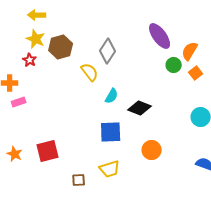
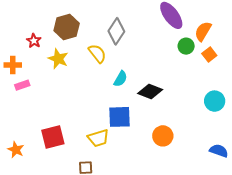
yellow star: (36, 39) -> (58, 59), moved
orange star: (15, 154) -> (16, 150), moved
yellow trapezoid: (110, 169) -> (98, 138), moved

